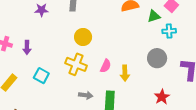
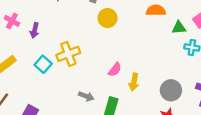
yellow circle: (83, 37) -> (108, 18), moved
gray circle: (157, 58) -> (171, 90), moved
yellow cross: (76, 64) -> (68, 54), moved, turned 35

